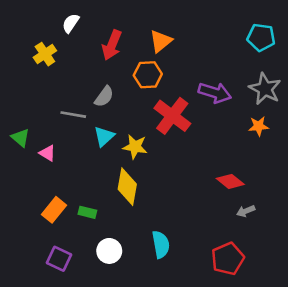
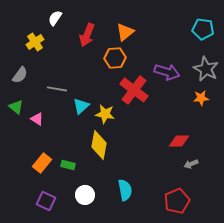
gray semicircle: (104, 97) -> (20, 75), moved
red diamond: (230, 181) -> (179, 141), turned -40

